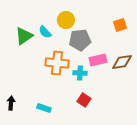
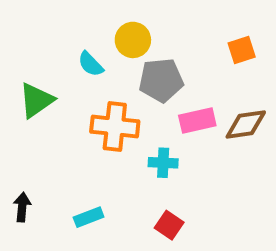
green triangle: (24, 36) -> (36, 100), moved
cyan cross: (80, 73) -> (163, 163), moved
red square: (84, 100) -> (169, 225), moved
cyan rectangle: (44, 108) -> (89, 217), turned -40

